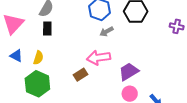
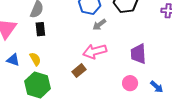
yellow semicircle: (38, 58) -> (35, 59), turned -40
purple trapezoid: (129, 72) -> (138, 54), moved, turned -55

